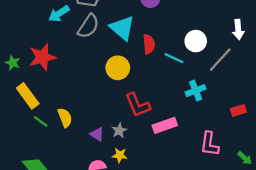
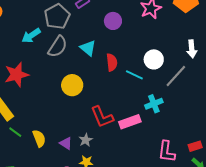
cyan triangle: (122, 28) -> (88, 48), size x0.7
yellow circle: (118, 68) -> (72, 85), moved
red rectangle: (238, 110) -> (195, 146), moved
yellow semicircle: (65, 118) -> (39, 138), moved
pink rectangle: (165, 125) -> (130, 122), moved

